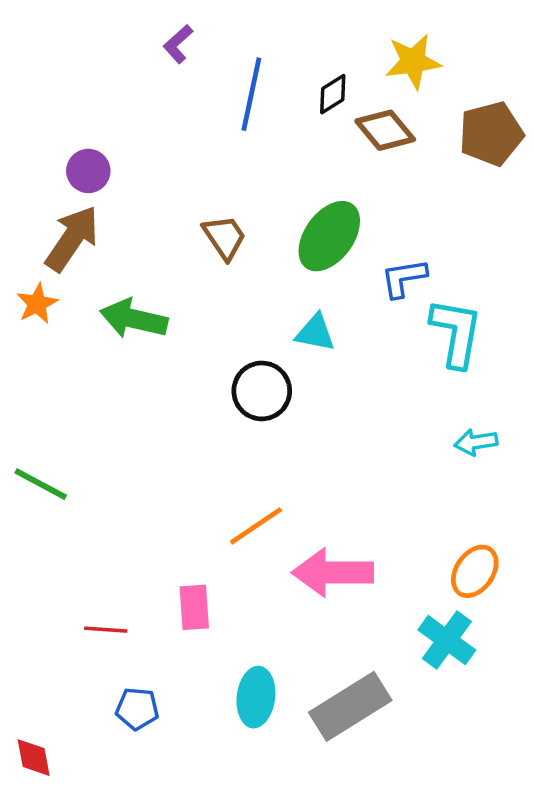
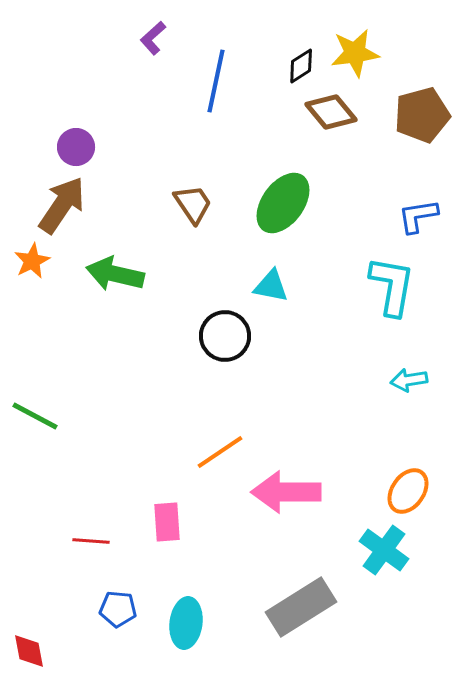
black diamond: (333, 94) -> (301, 66), moved
blue L-shape: (404, 278) -> (418, 216), moved
cyan ellipse: (256, 697) -> (186, 623), moved

